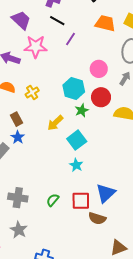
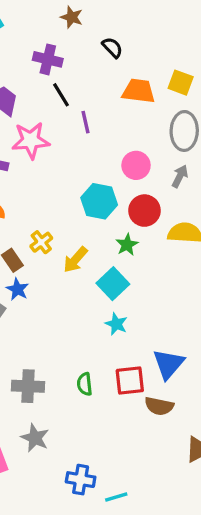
black line: (57, 21) -> (61, 95), turned 35
purple line: (71, 39) -> (86, 122), turned -40
yellow cross: (32, 92) -> (41, 242), moved
green star: (82, 110) -> (127, 245), moved
green semicircle: (53, 200) -> (85, 384), turned -40

